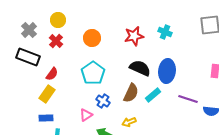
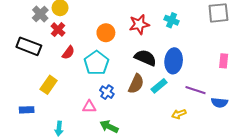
gray cross: (29, 30) -> (40, 14), moved
orange circle: (92, 38) -> (106, 33), moved
red semicircle: (52, 74) -> (68, 53), moved
pink triangle: (86, 115) -> (89, 107), turned 32
blue rectangle: (46, 118) -> (27, 110), moved
yellow arrow: (129, 122) -> (179, 114), moved

